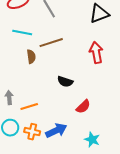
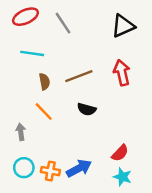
brown line: (51, 43) -> (79, 76), moved
orange line: (29, 107) -> (44, 112), moved, turned 66
red semicircle: (83, 107) -> (120, 153), moved

